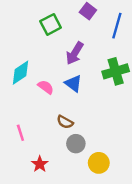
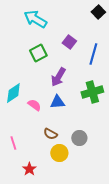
blue triangle: (73, 83) -> (57, 102), turned -42
gray circle: (76, 144) -> (79, 138), moved
yellow circle: (99, 163) -> (59, 153), moved

